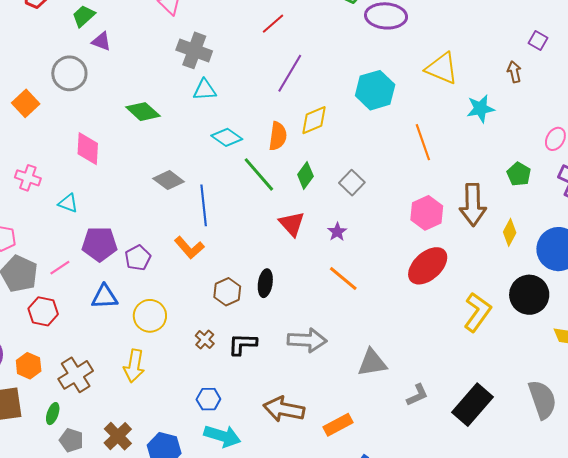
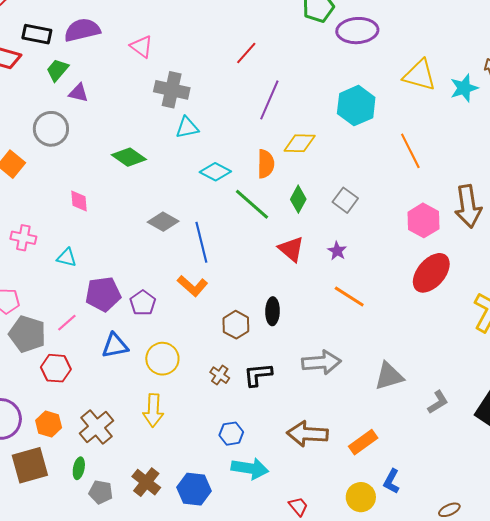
cyan star: (480, 109) -> (464, 88), moved
yellow diamond: (314, 120) -> (300, 143), turned 32
pink diamond: (88, 149) -> (79, 201), size x0.7

